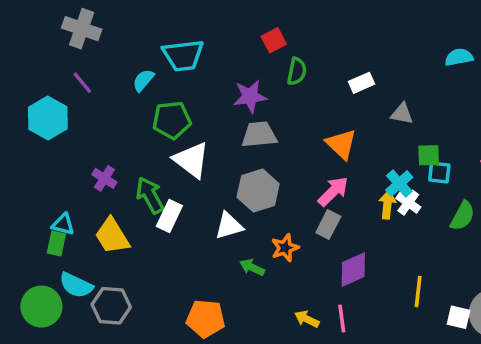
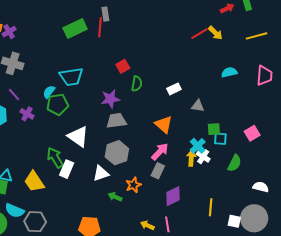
green pentagon: (172, 120) -> (58, 104), moved
purple cross: (104, 178) -> (27, 114), moved

